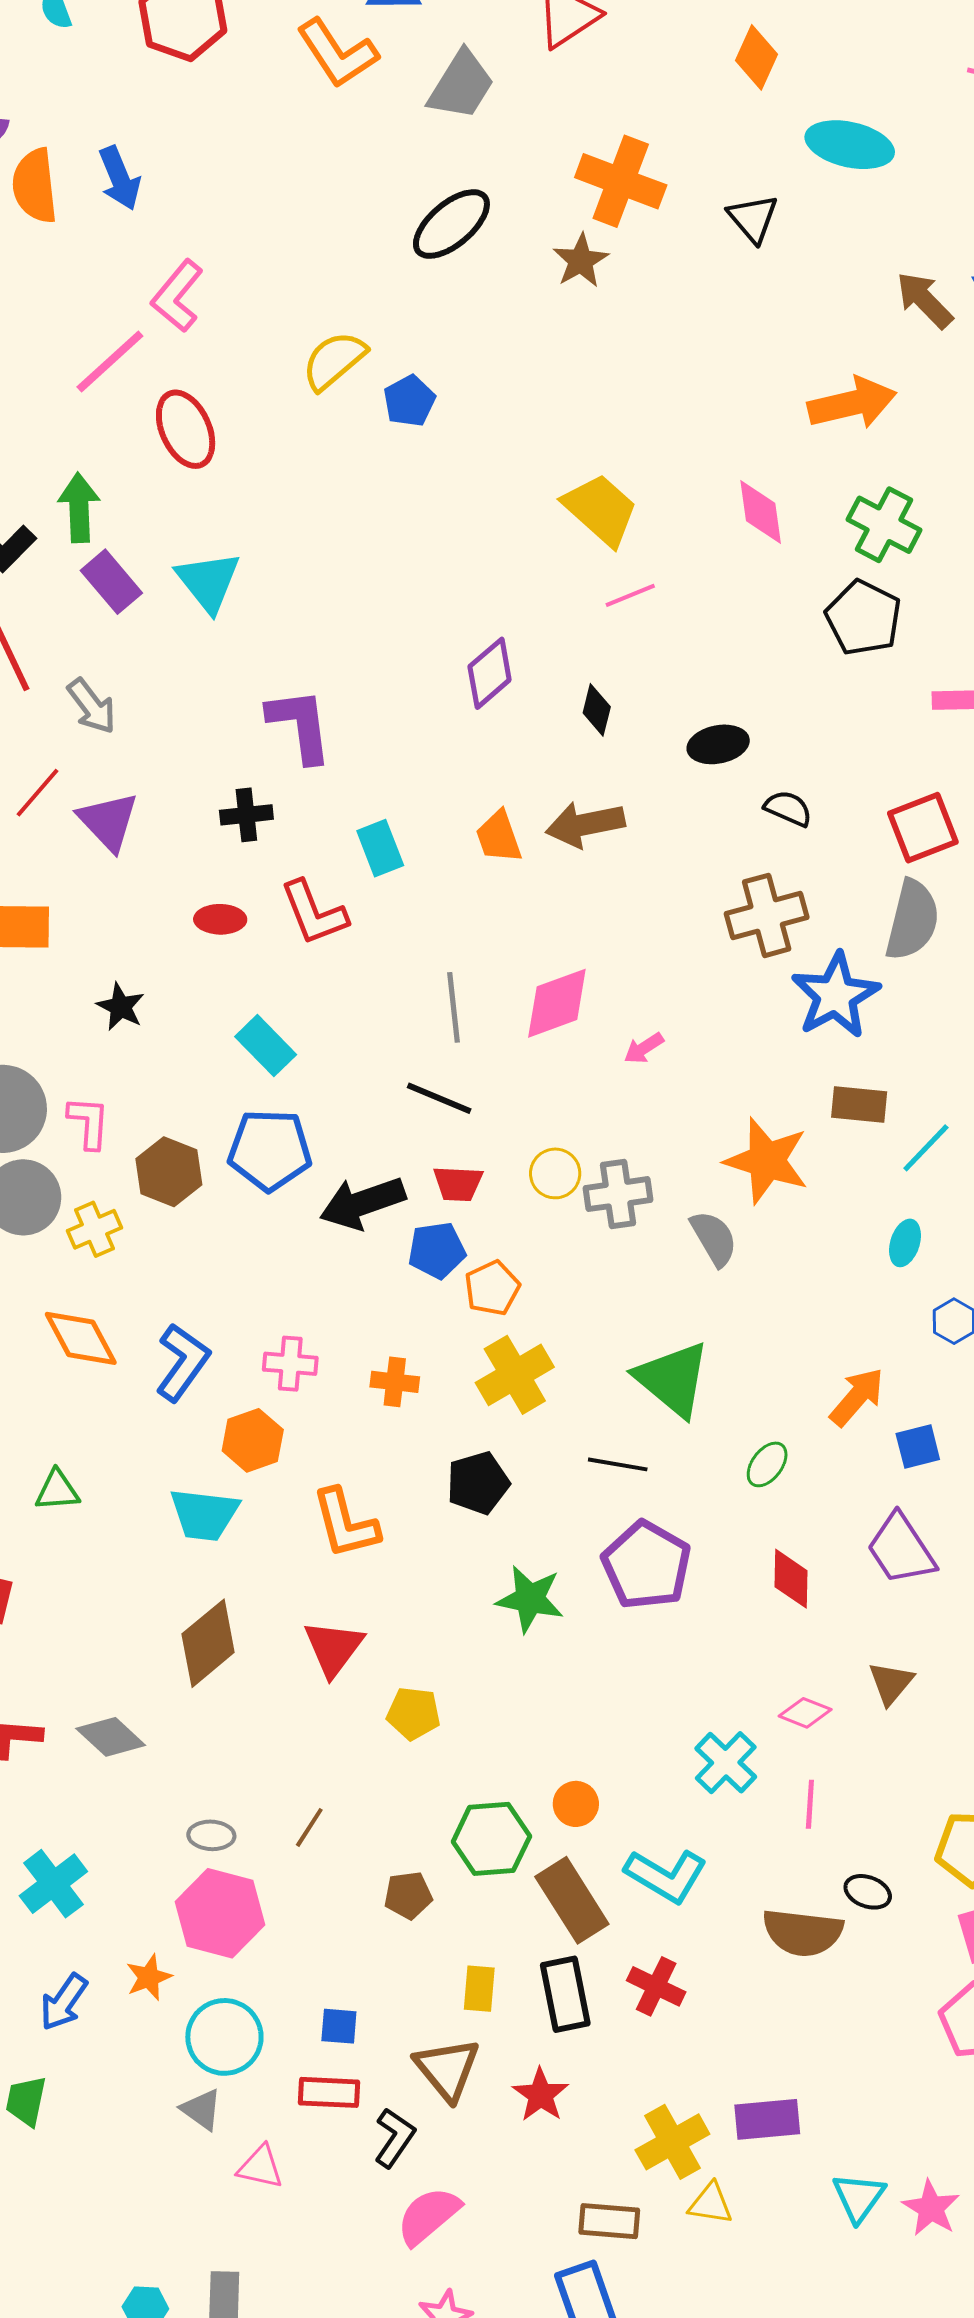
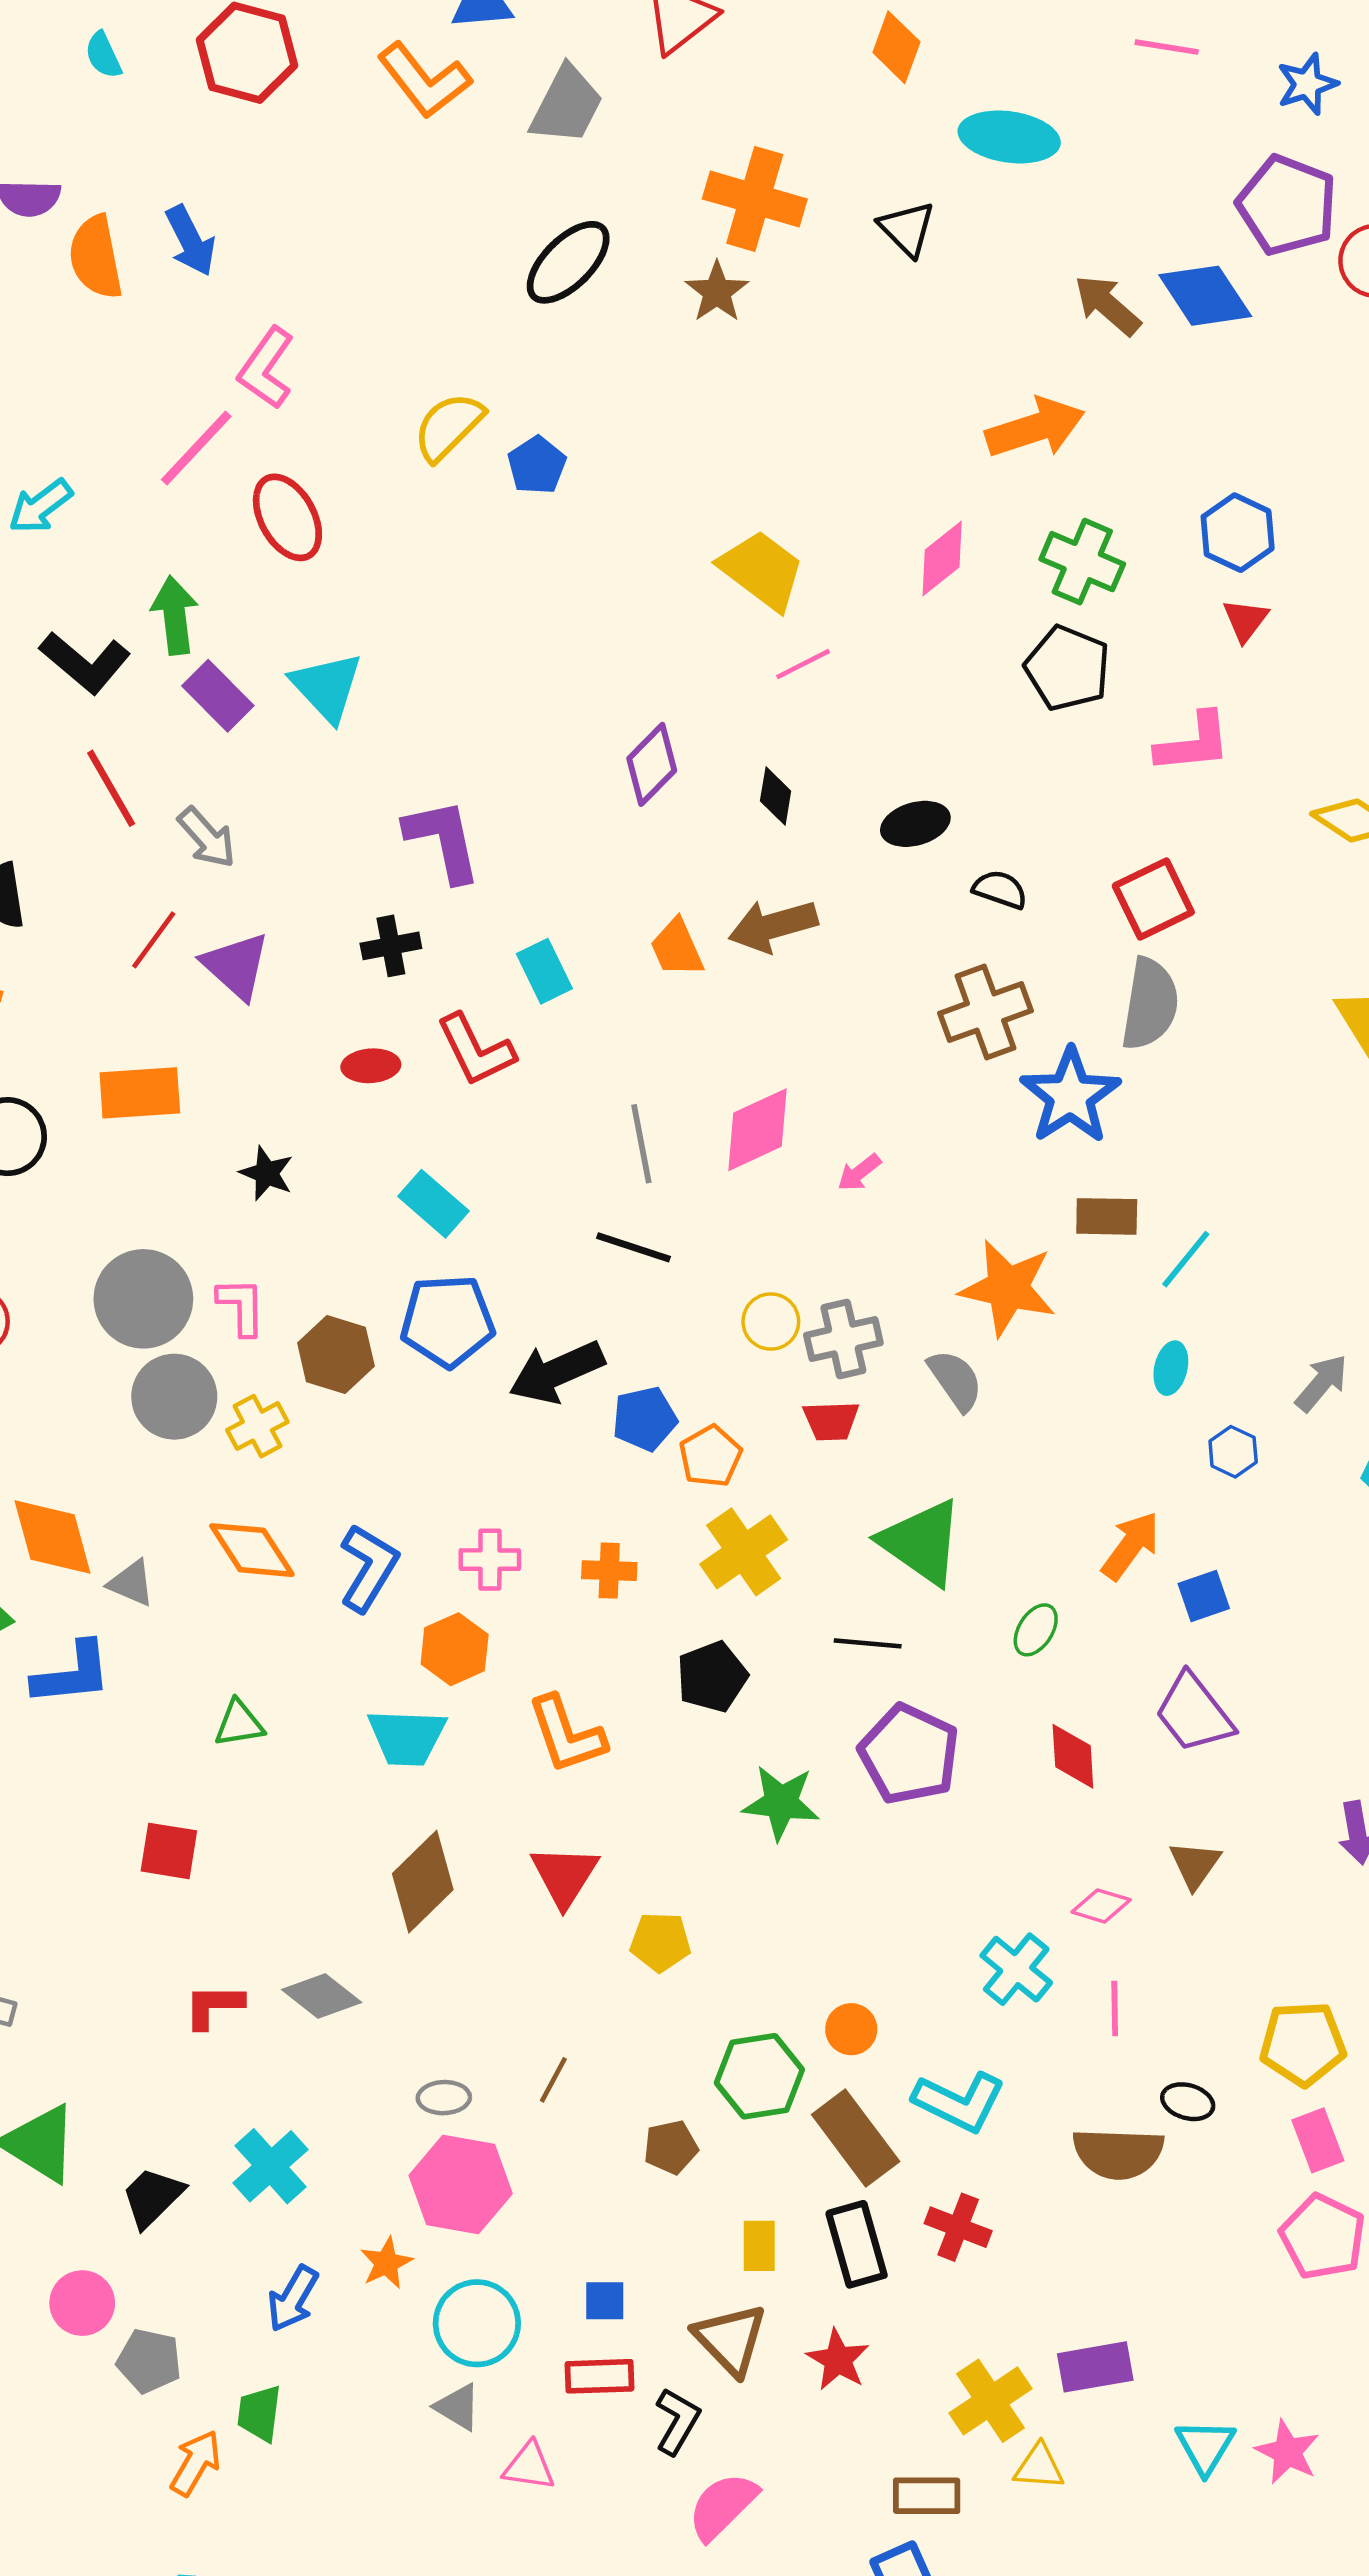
pink diamond: (761, 512) -> (942, 558), turned 64
red trapezoid: (458, 1184) -> (831, 1421), moved

